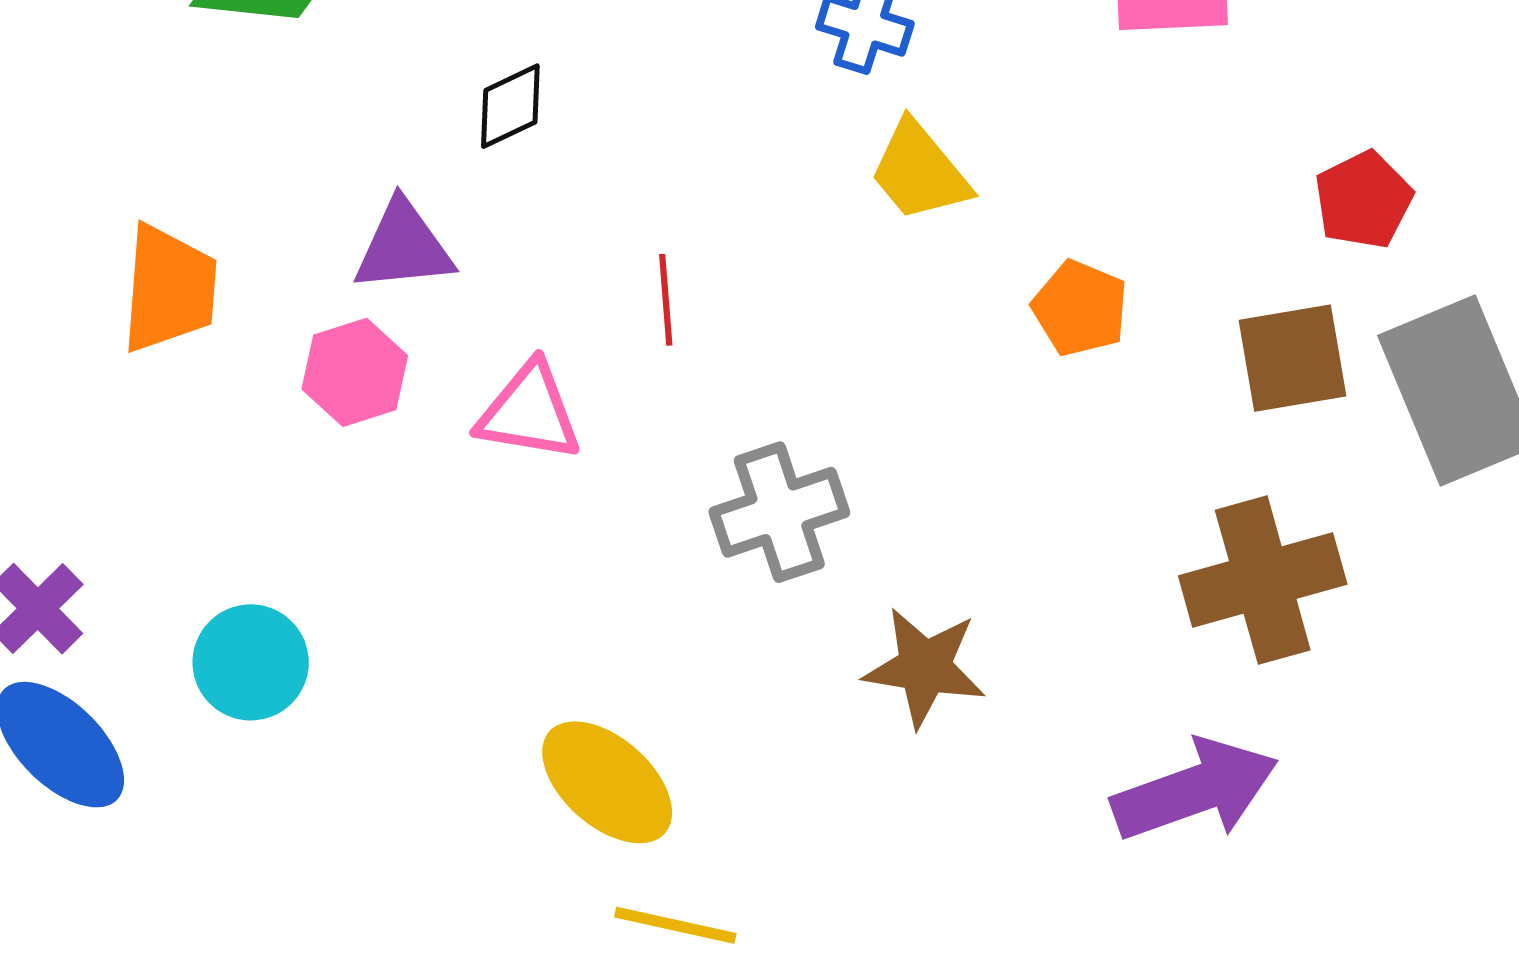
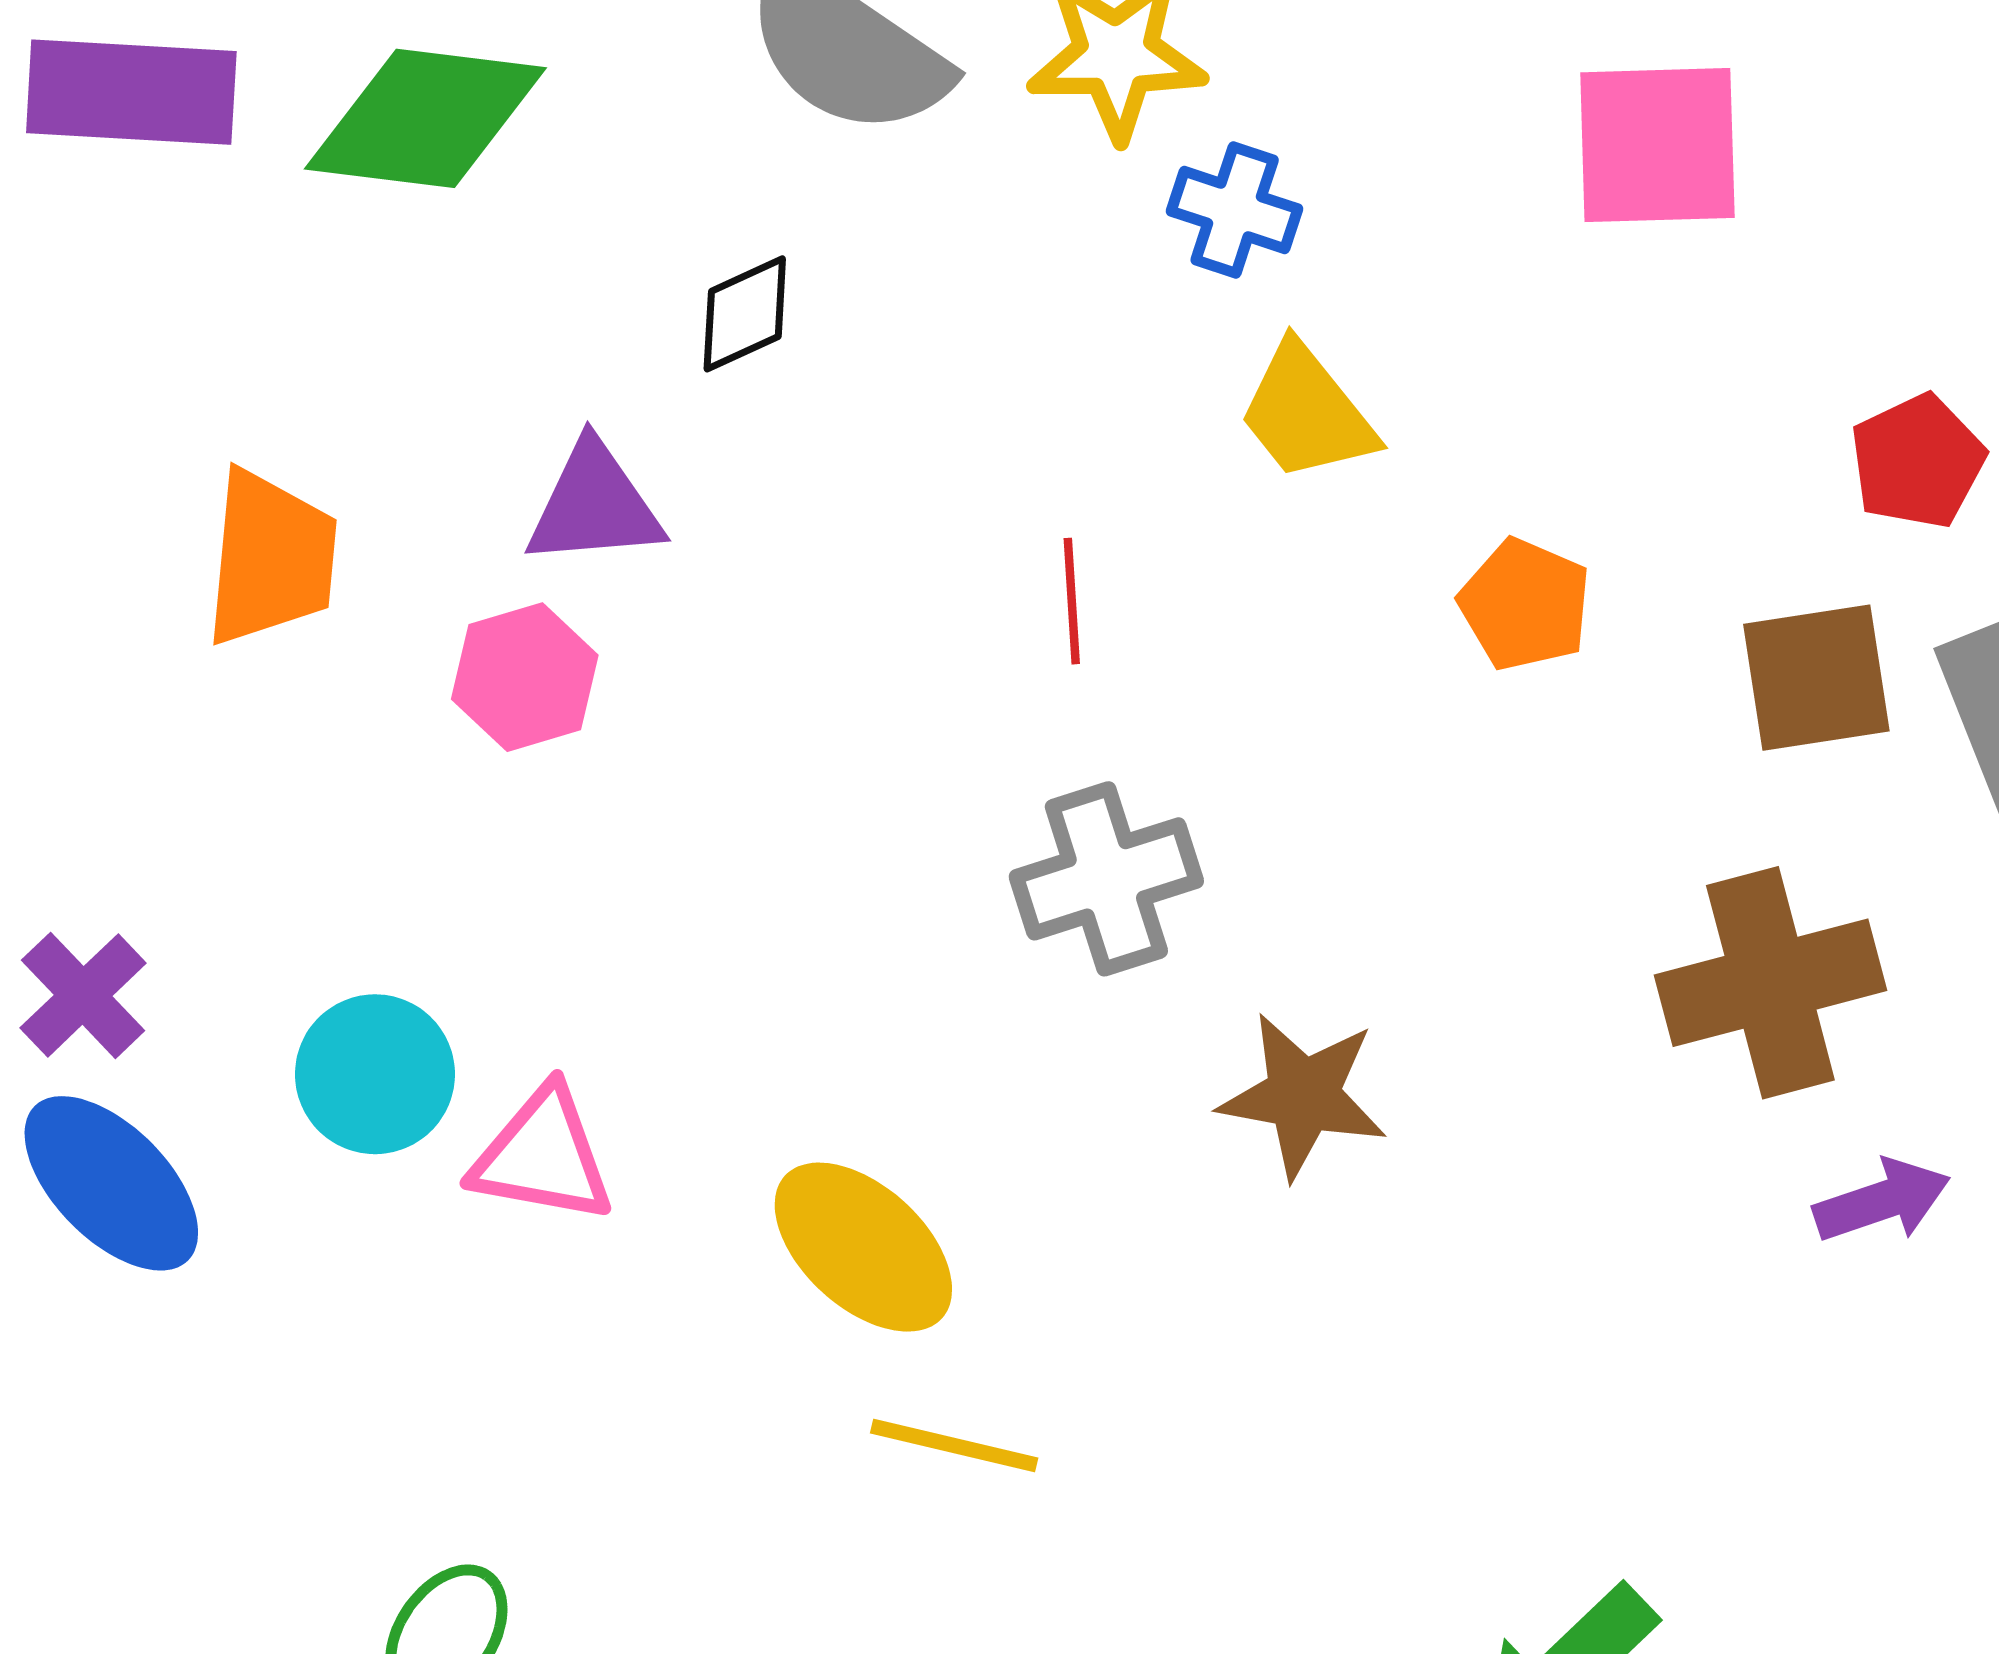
red line: (666, 300) -> (1072, 601), moved
pink triangle: (529, 412) -> (543, 1156), moved
purple arrow: (1195, 790) -> (1882, 1201), moved, size x0.6

